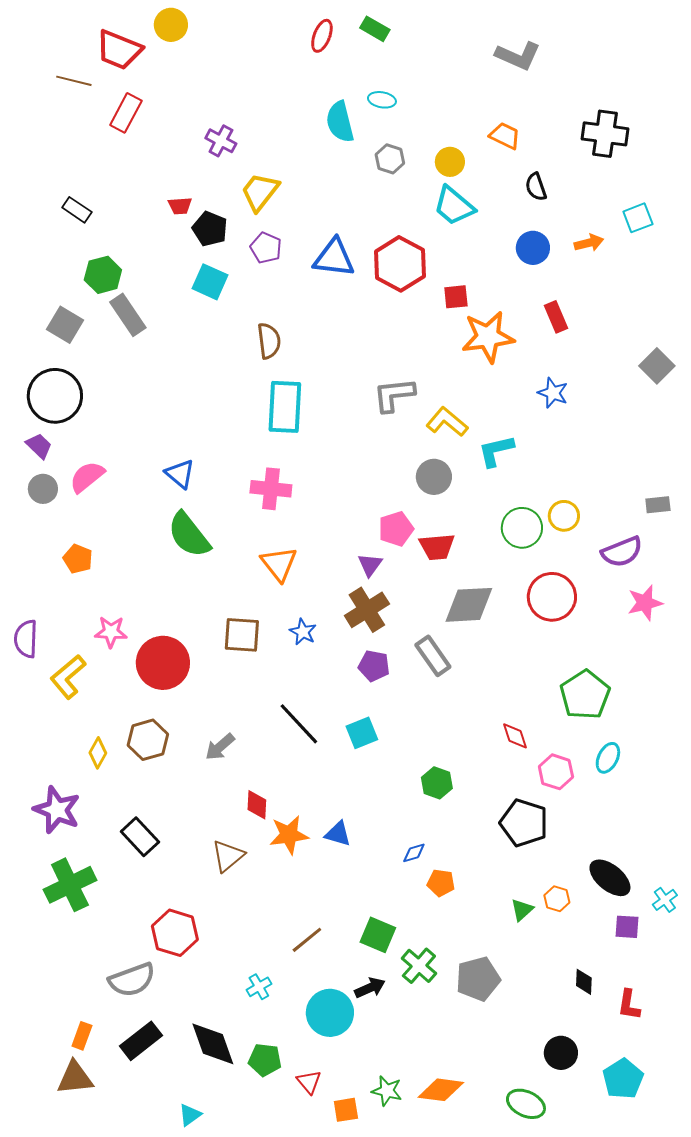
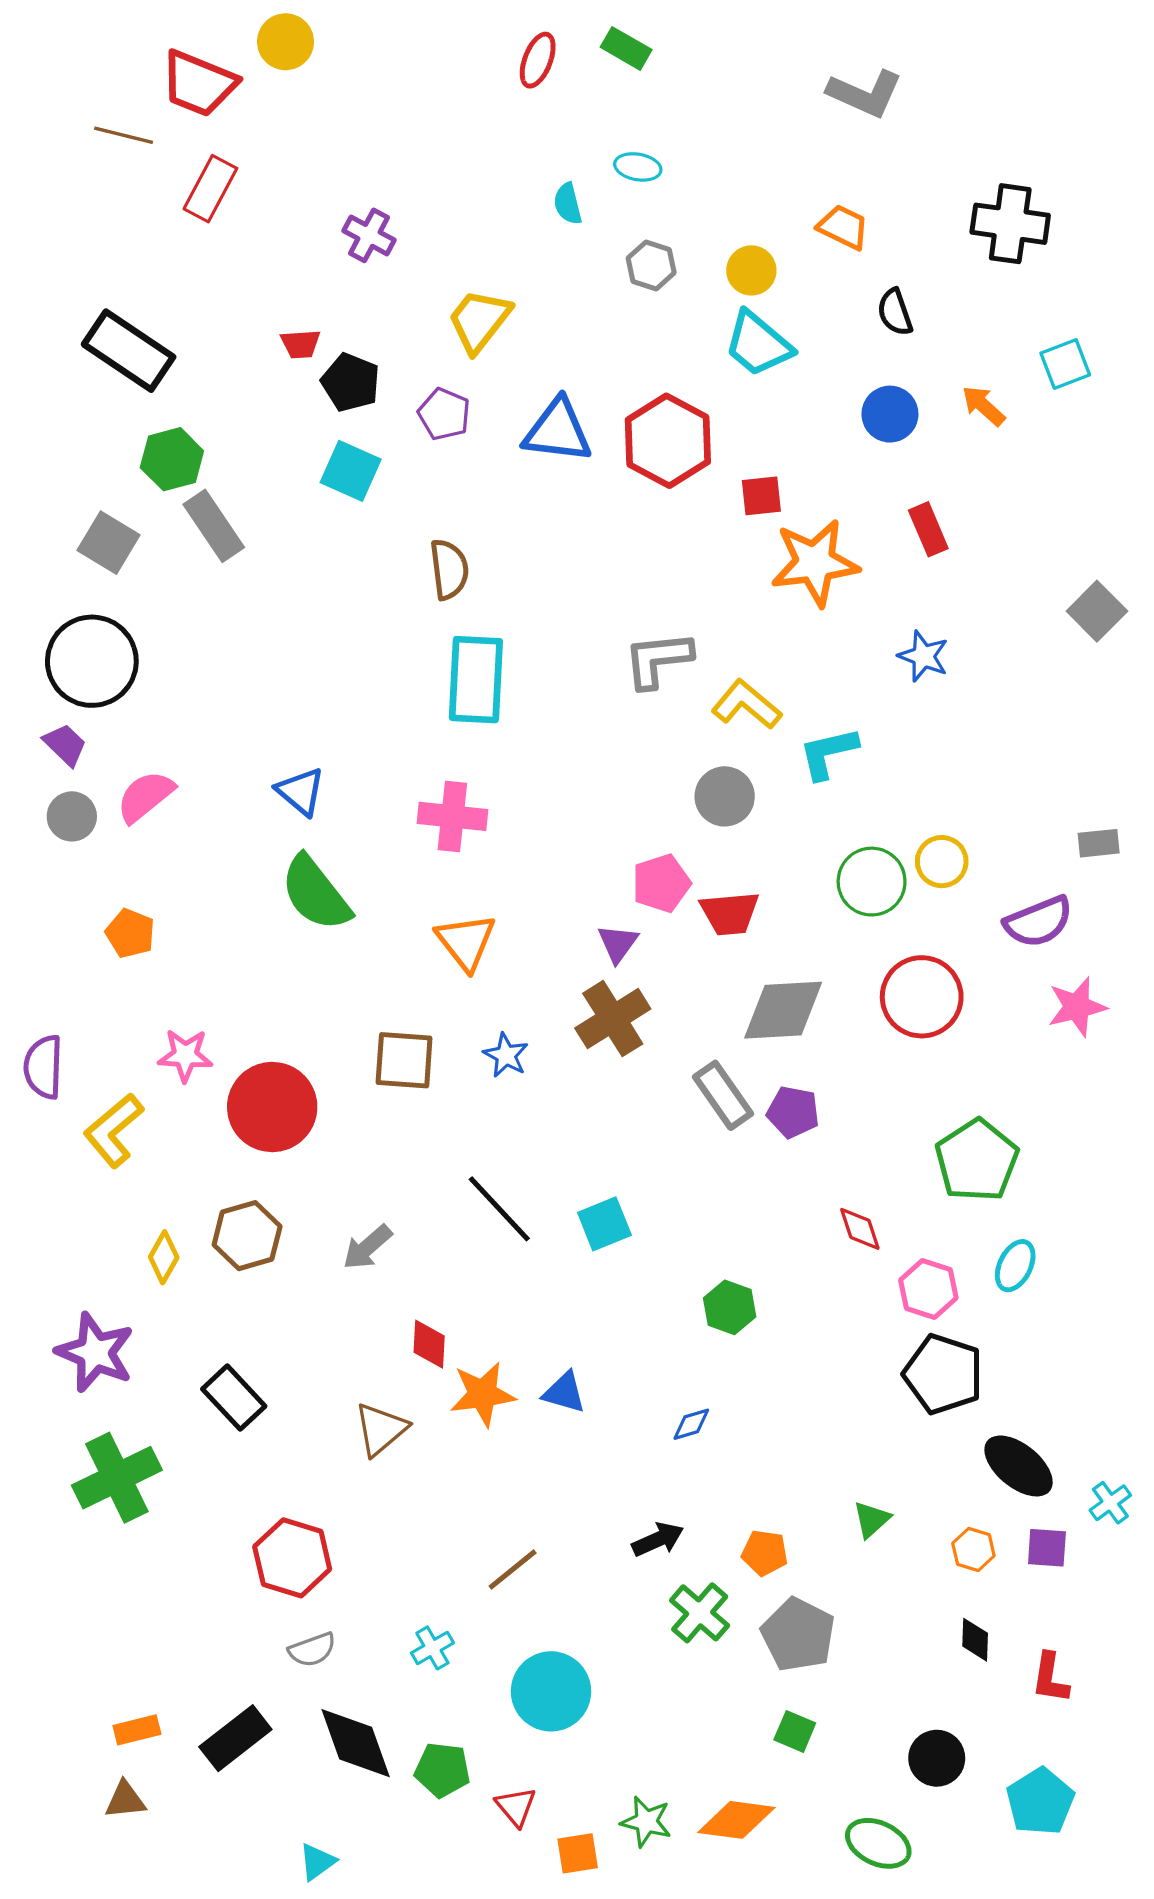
cyan semicircle: (340, 122) -> (568, 204), size x0.6
yellow trapezoid: (260, 192) -> (479, 321), moved
black rectangle: (77, 210) -> (129, 351), size x1.8
orange arrow: (589, 243) -> (983, 406), turned -124
purple pentagon: (374, 666) -> (793, 1112), moved
black pentagon: (524, 823) -> (943, 1374), moved
orange pentagon: (441, 883) -> (765, 1553), moved
orange hexagon: (557, 899) -> (973, 1549), moved
green square: (378, 935) -> (795, 1731), moved, size x0.7
gray pentagon: (478, 979) -> (798, 1635), turned -30
gray semicircle: (132, 980) -> (312, 1650), moved, size x0.6
black arrow: (370, 988) -> (658, 1539), moved
orange rectangle: (82, 1036) -> (137, 1730), turned 56
brown triangle: (75, 1078) -> (125, 1800), size x0.7

